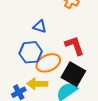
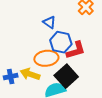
red L-shape: (75, 46) -> (76, 50), turned 75
blue hexagon: (31, 52) -> (61, 42), moved

